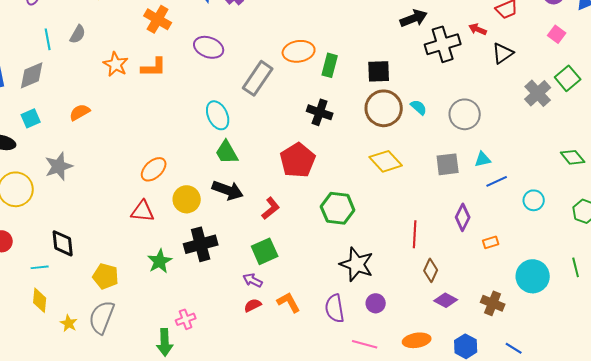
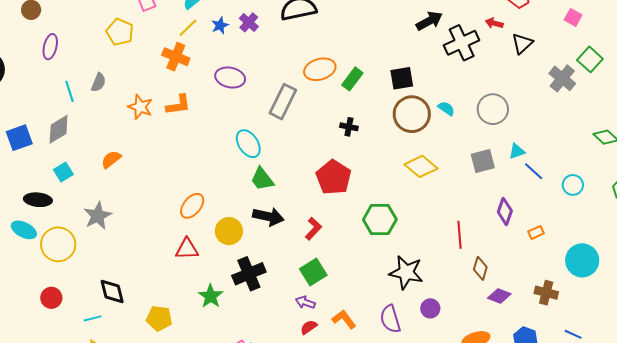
green rectangle: (330, 65) -> (352, 79), turned 30
black cross: (320, 112) -> (349, 127), size x0.7
blue line: (497, 181) -> (534, 171), turned 75

